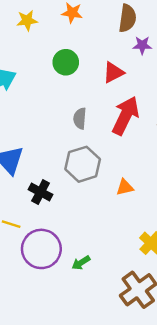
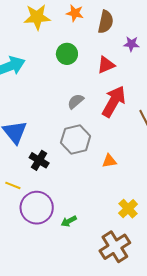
brown semicircle: (127, 18) -> (106, 22), moved
yellow star: (27, 20) -> (37, 17), size x1.5
gray semicircle: (80, 118) -> (76, 101), turned 42

